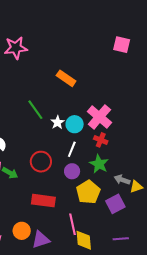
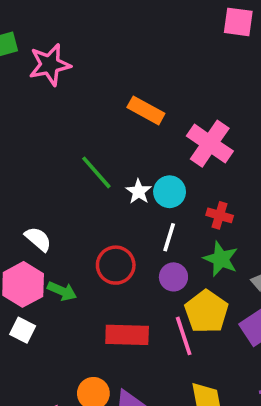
pink square: (122, 45) -> (238, 22), moved
pink cross: (99, 117) -> (210, 144), moved
pink line: (73, 224) -> (184, 336), moved

